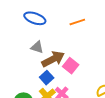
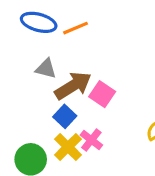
orange line: (77, 22) -> (76, 28), moved

